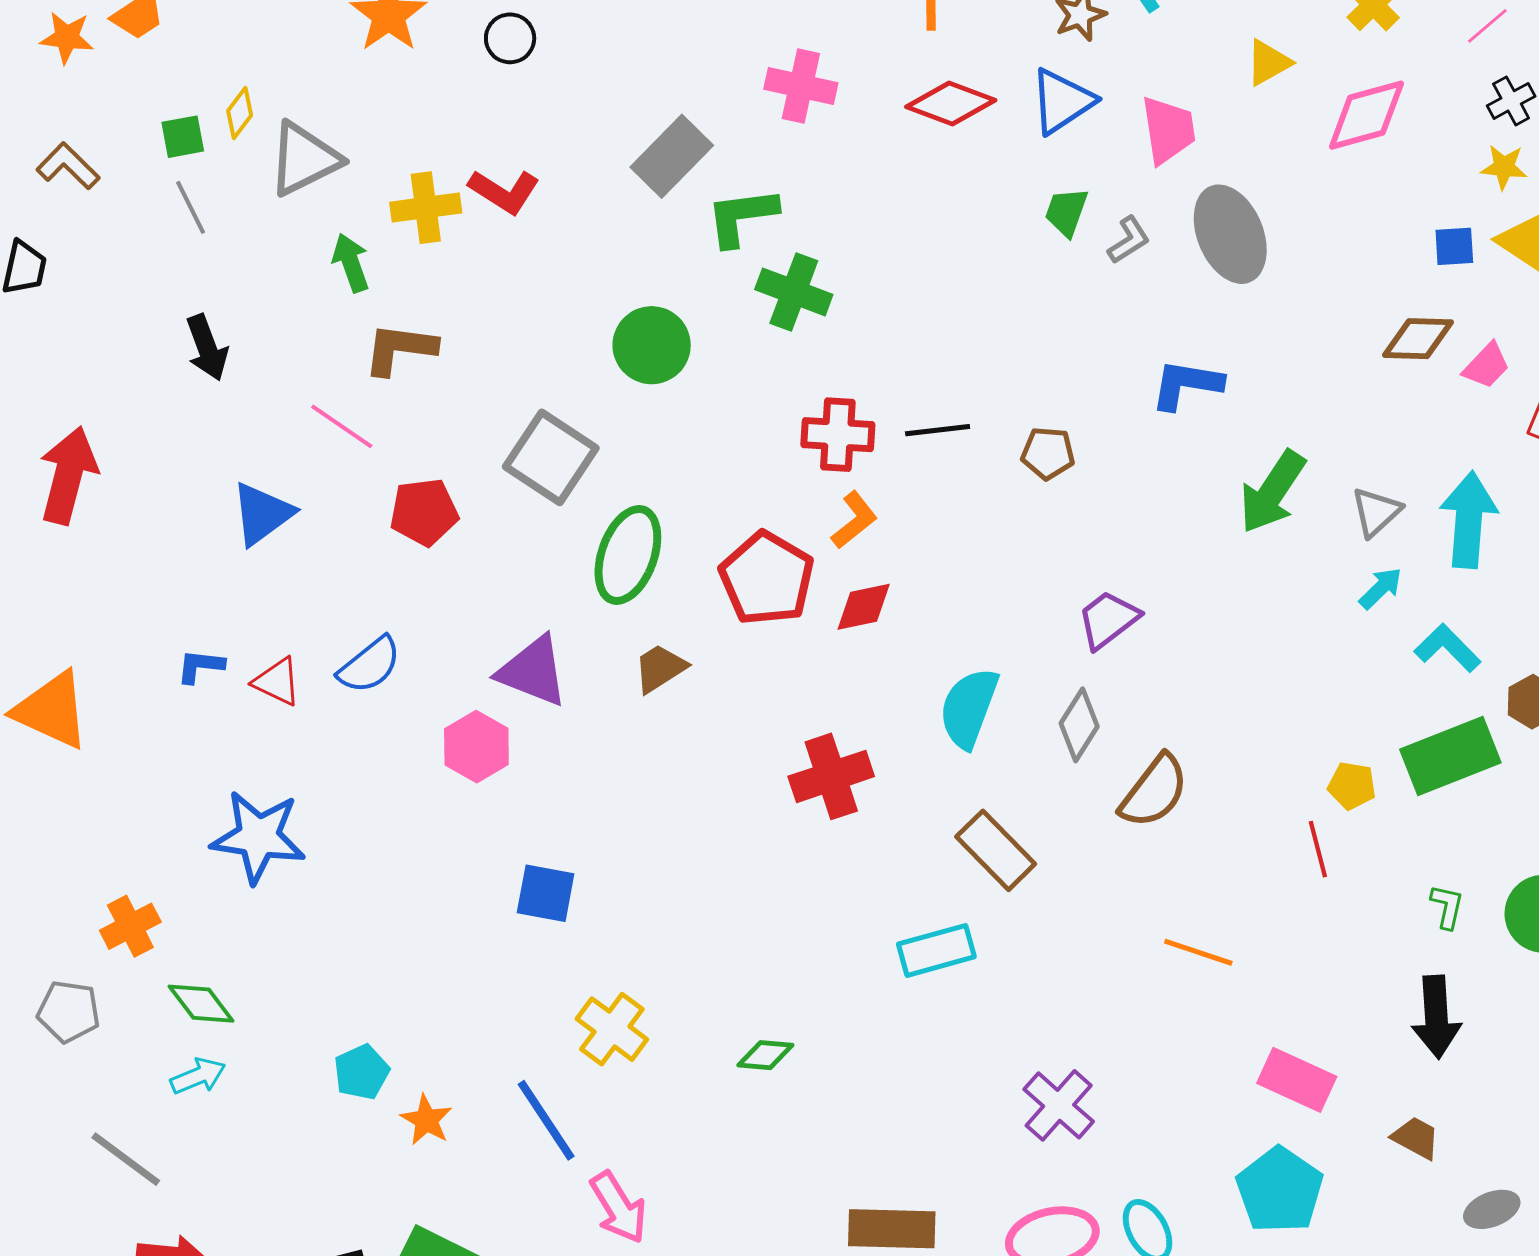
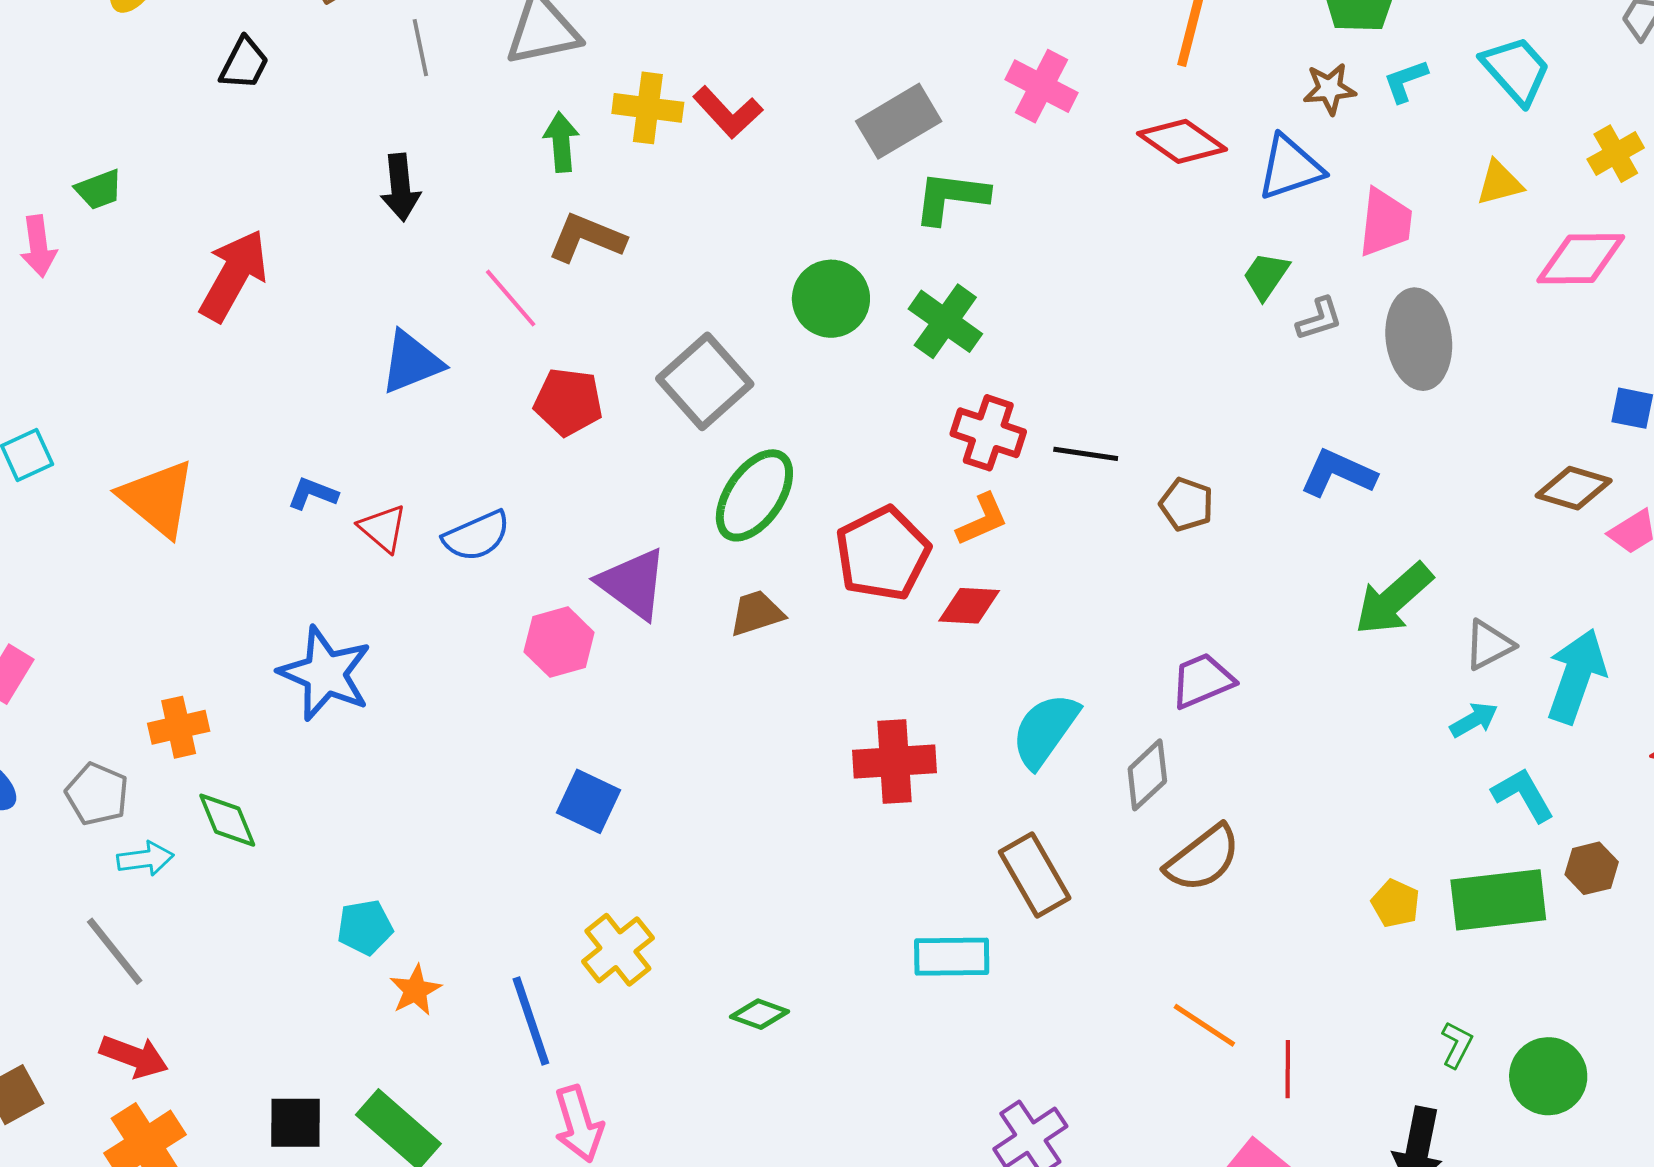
green cross: (794, 292) -> (945, 321), moved
red line: (1318, 849) -> (1288, 1069), moved
cyan arrow: (198, 1076) -> (145, 859), moved

